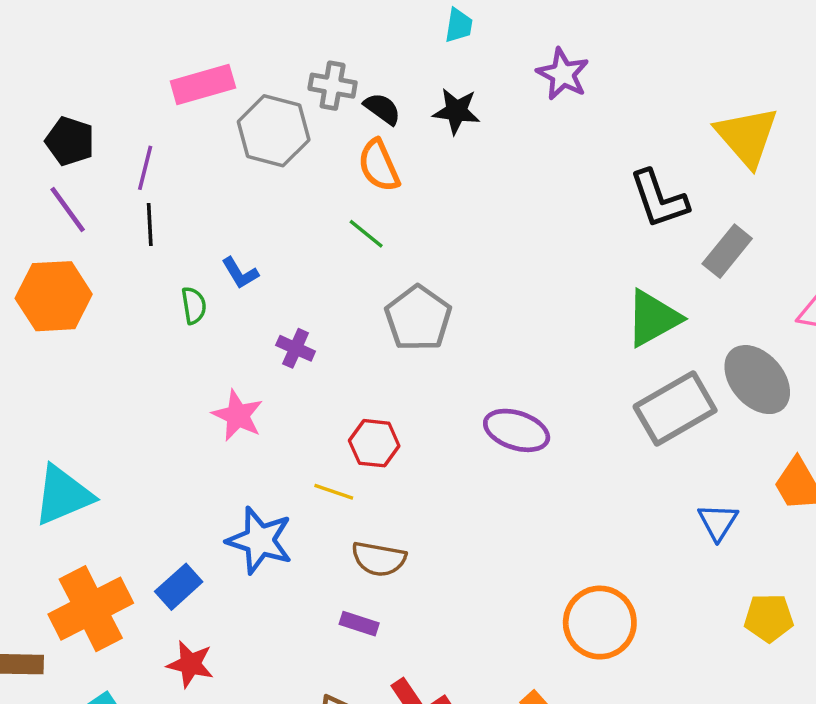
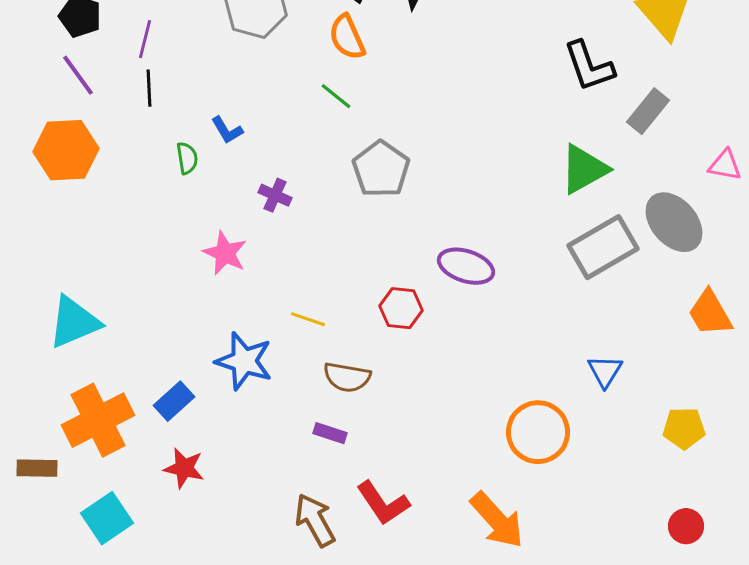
red hexagon: (374, 443) -> (401, 308), moved
blue triangle: (718, 522) -> (605, 371), moved

